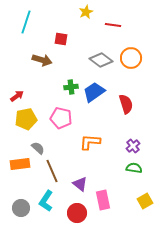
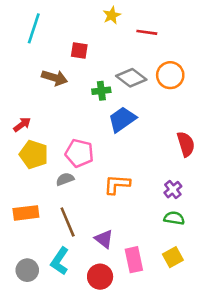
green cross: (71, 87) -> (101, 91), moved
red semicircle: (126, 104) -> (186, 144), moved
yellow pentagon: (26, 119) -> (34, 154), turned 30
gray semicircle: (38, 148) -> (65, 179), moved, turned -64
yellow square: (145, 201) -> (173, 257), moved

